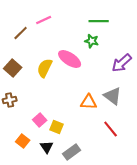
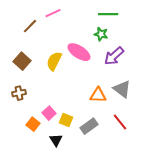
purple arrow: (122, 63) -> (114, 56), moved
orange square: (23, 141) -> (33, 124), moved
gray rectangle: (72, 152) -> (89, 126), moved

